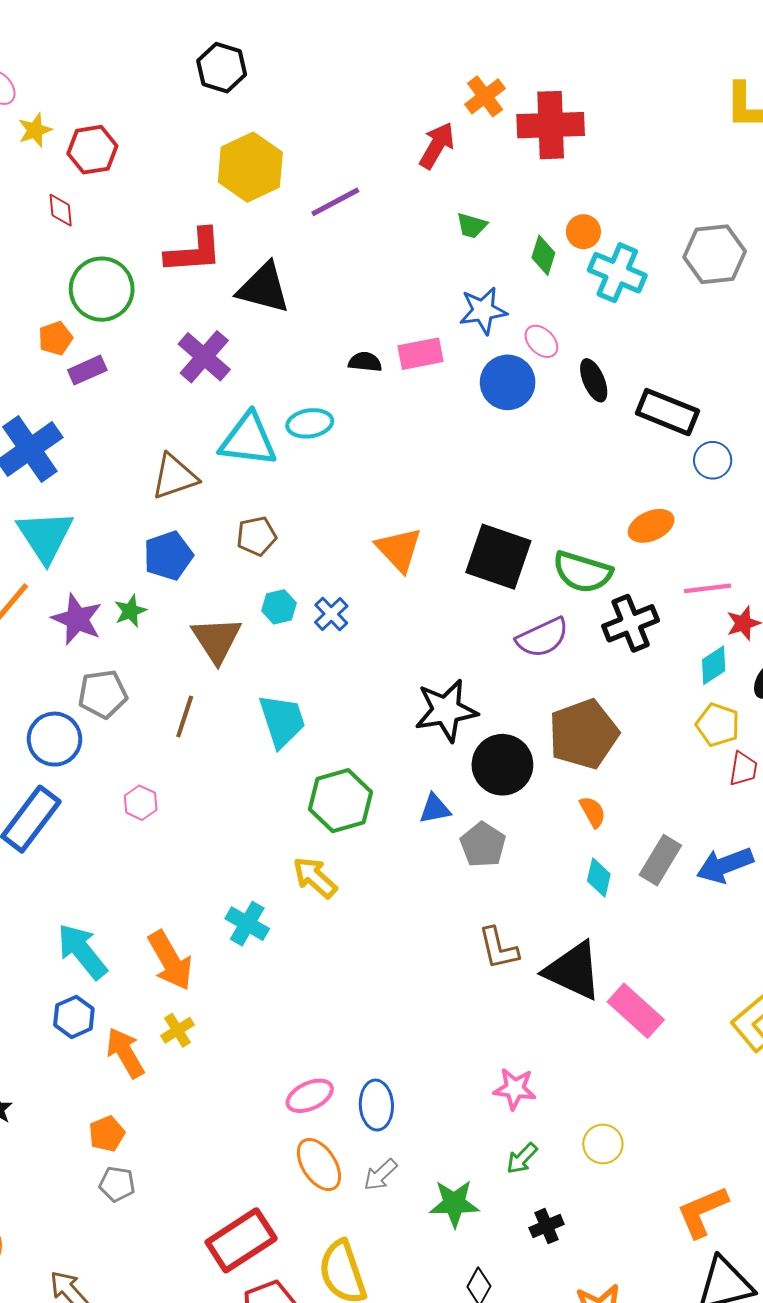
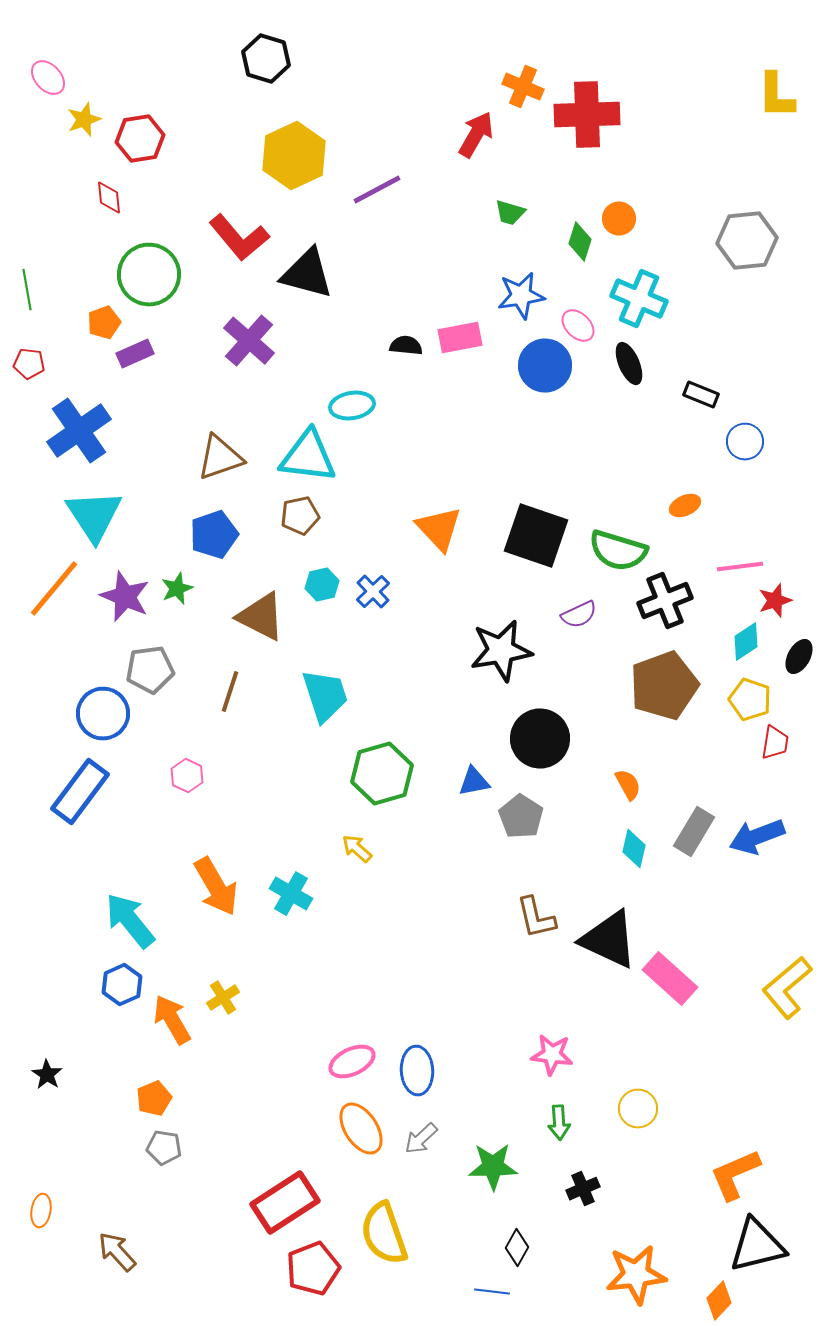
orange cross: (485, 96) -> (523, 87), turned -30
red L-shape: (194, 251) -> (239, 238), turned 54
cyan cross: (617, 273) -> (639, 299), moved
black rectangle: (668, 412) -> (701, 395), size x0.6
cyan triangle: (248, 440) -> (308, 457), moved
orange ellipse: (651, 526) -> (685, 506), size x0.7
purple semicircle: (542, 638) -> (579, 615), size x0.7
brown triangle: (216, 640) -> (261, 617), turned -30
black star: (446, 710) -> (501, 651), moved
brown pentagon: (583, 734) -> (664, 686), moved
yellow arrow: (315, 877) -> (357, 849), size x0.7
orange arrow: (170, 961) -> (216, 887), moved
green arrow: (522, 1158) -> (559, 1123), turned -48

